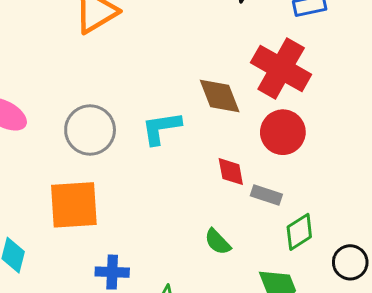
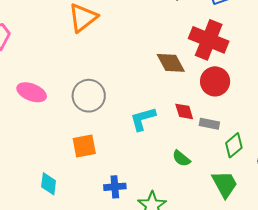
cyan L-shape: (161, 128) -> (143, 119), moved
orange square: (74, 205) -> (84, 146), size x0.7

